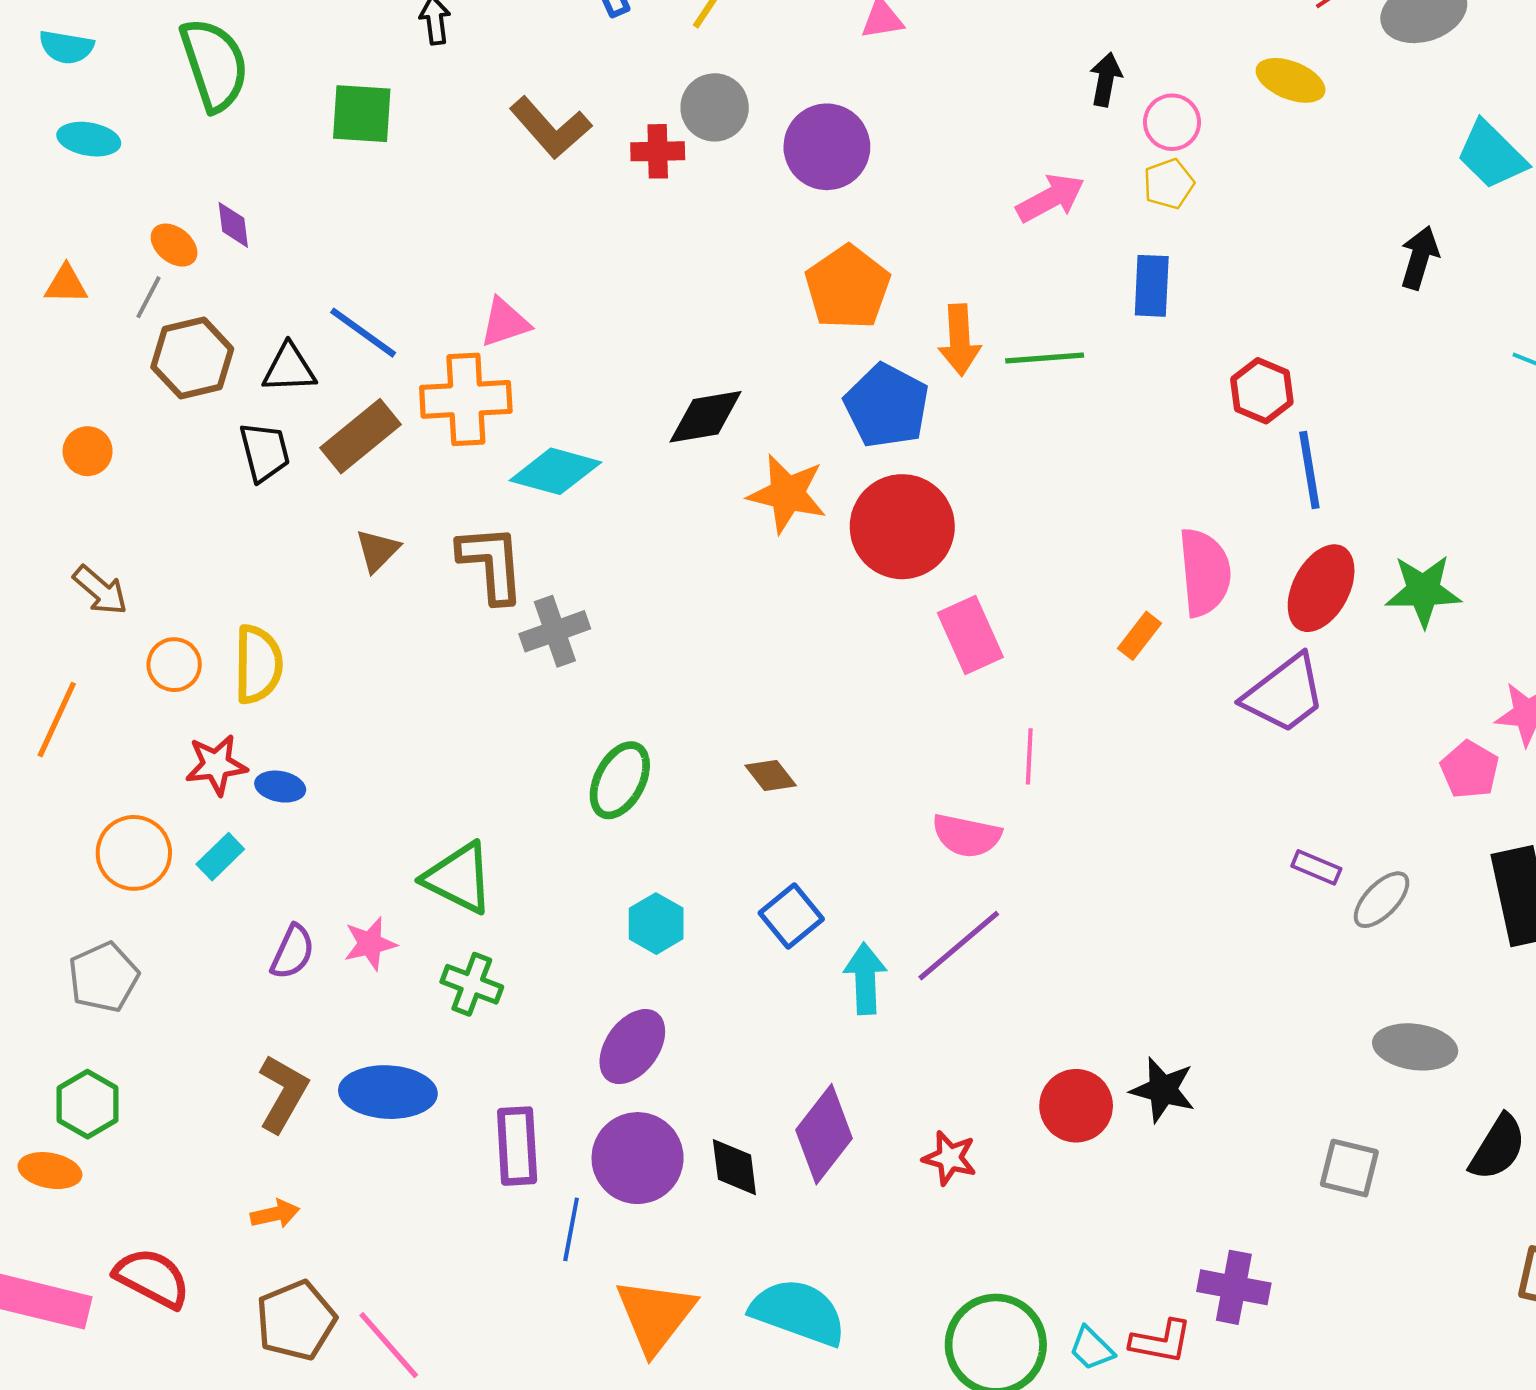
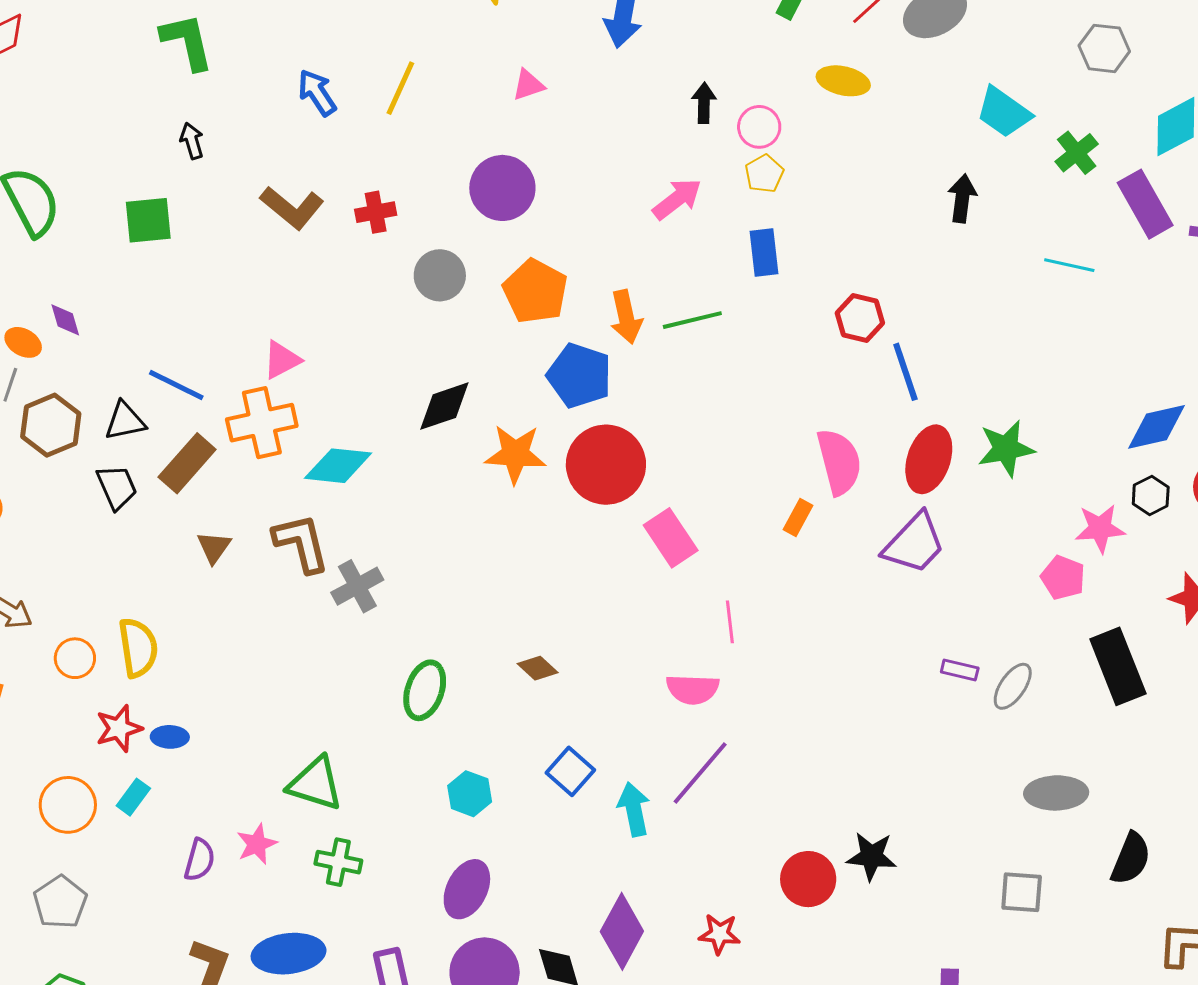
gray circle: (715, 107) -> (440, 275), moved

